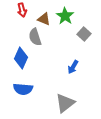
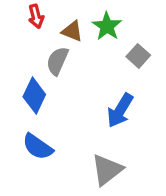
gray semicircle: (35, 37) -> (57, 61), turned 42
blue arrow: (73, 67) -> (120, 110), size x1.5
blue semicircle: (23, 89) -> (38, 147), turned 30

